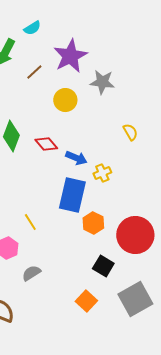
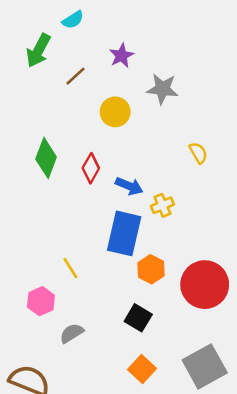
purple star: (70, 56) -> (122, 56), size x0.6
red diamond: (46, 144) -> (91, 168), turned 70
black square: (103, 266) -> (138, 318), moved

